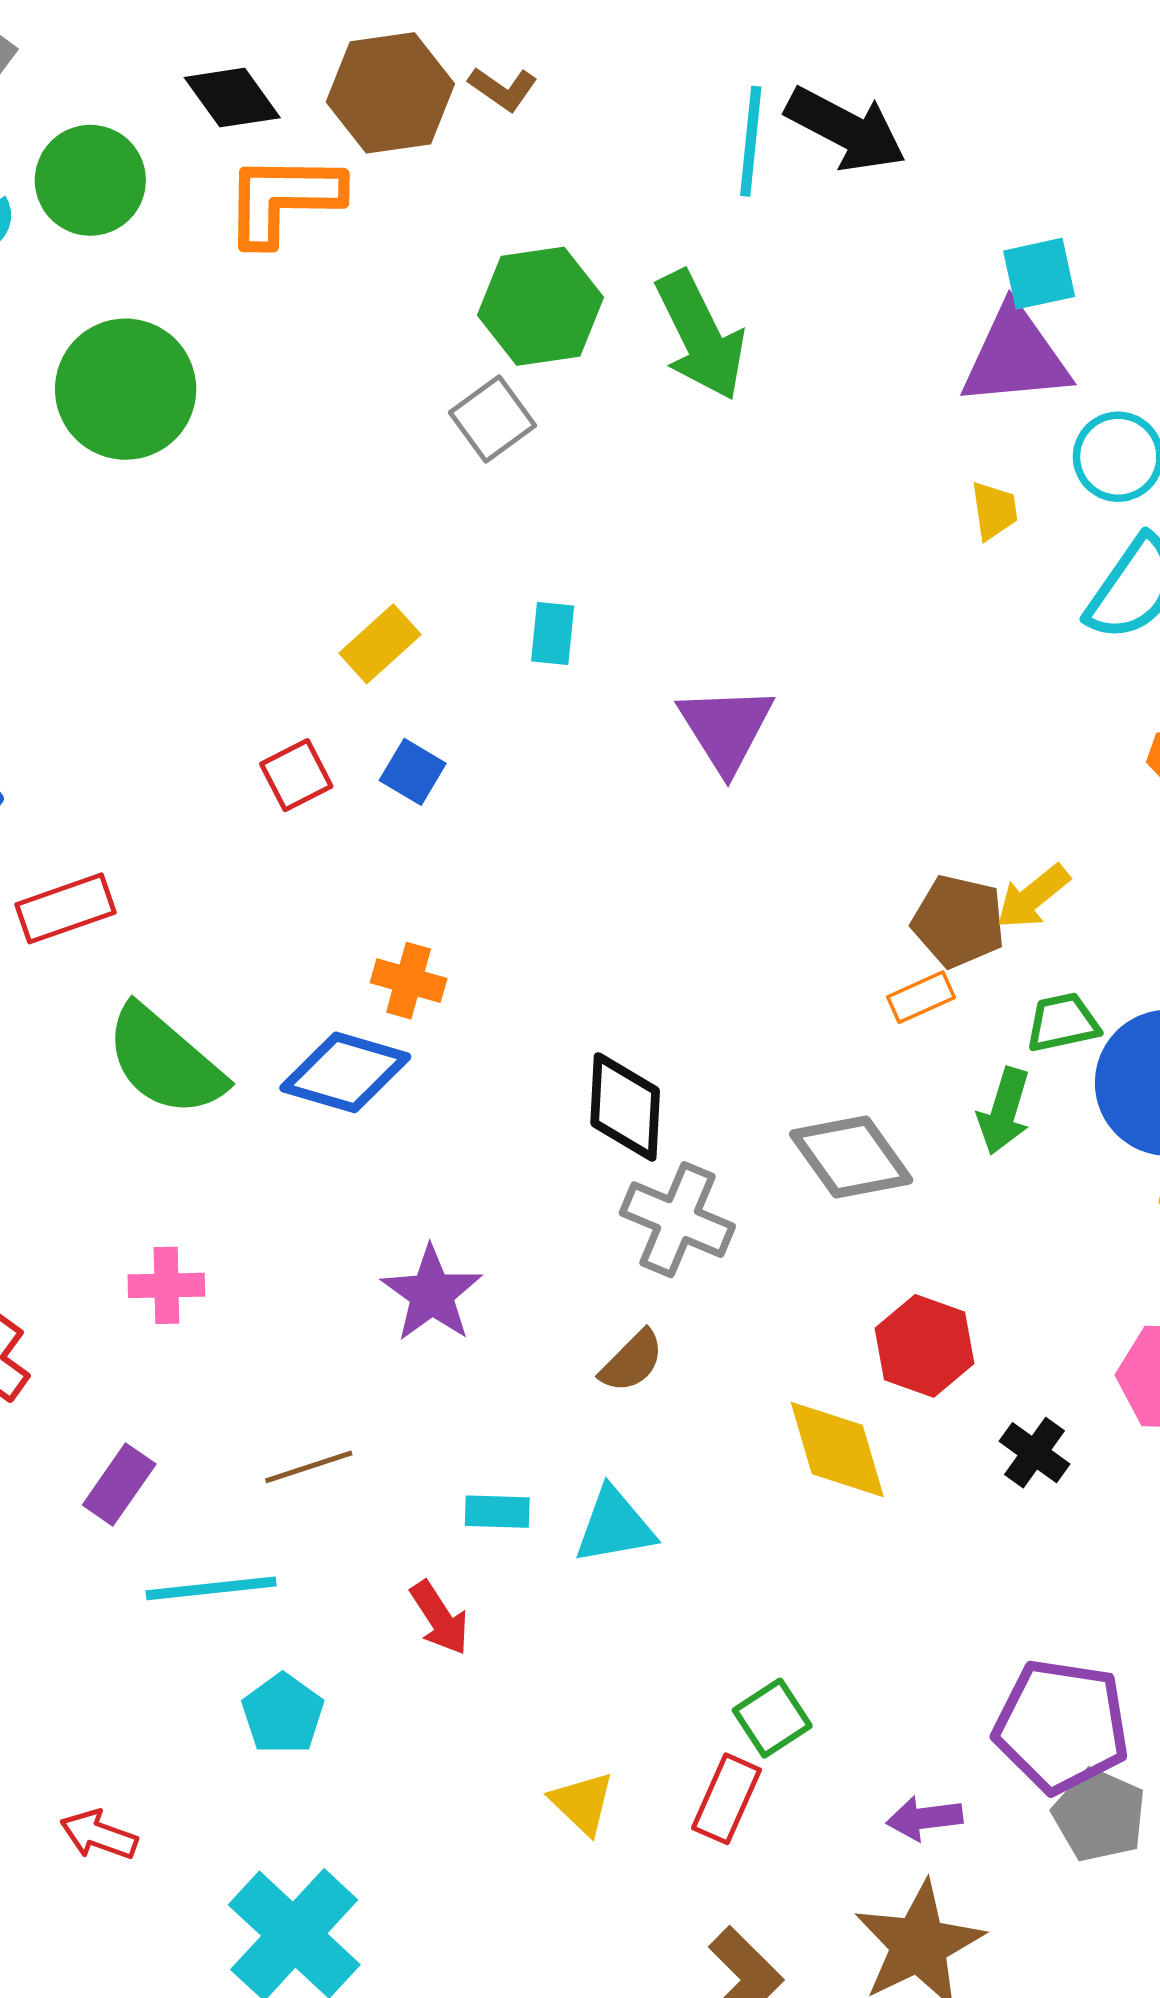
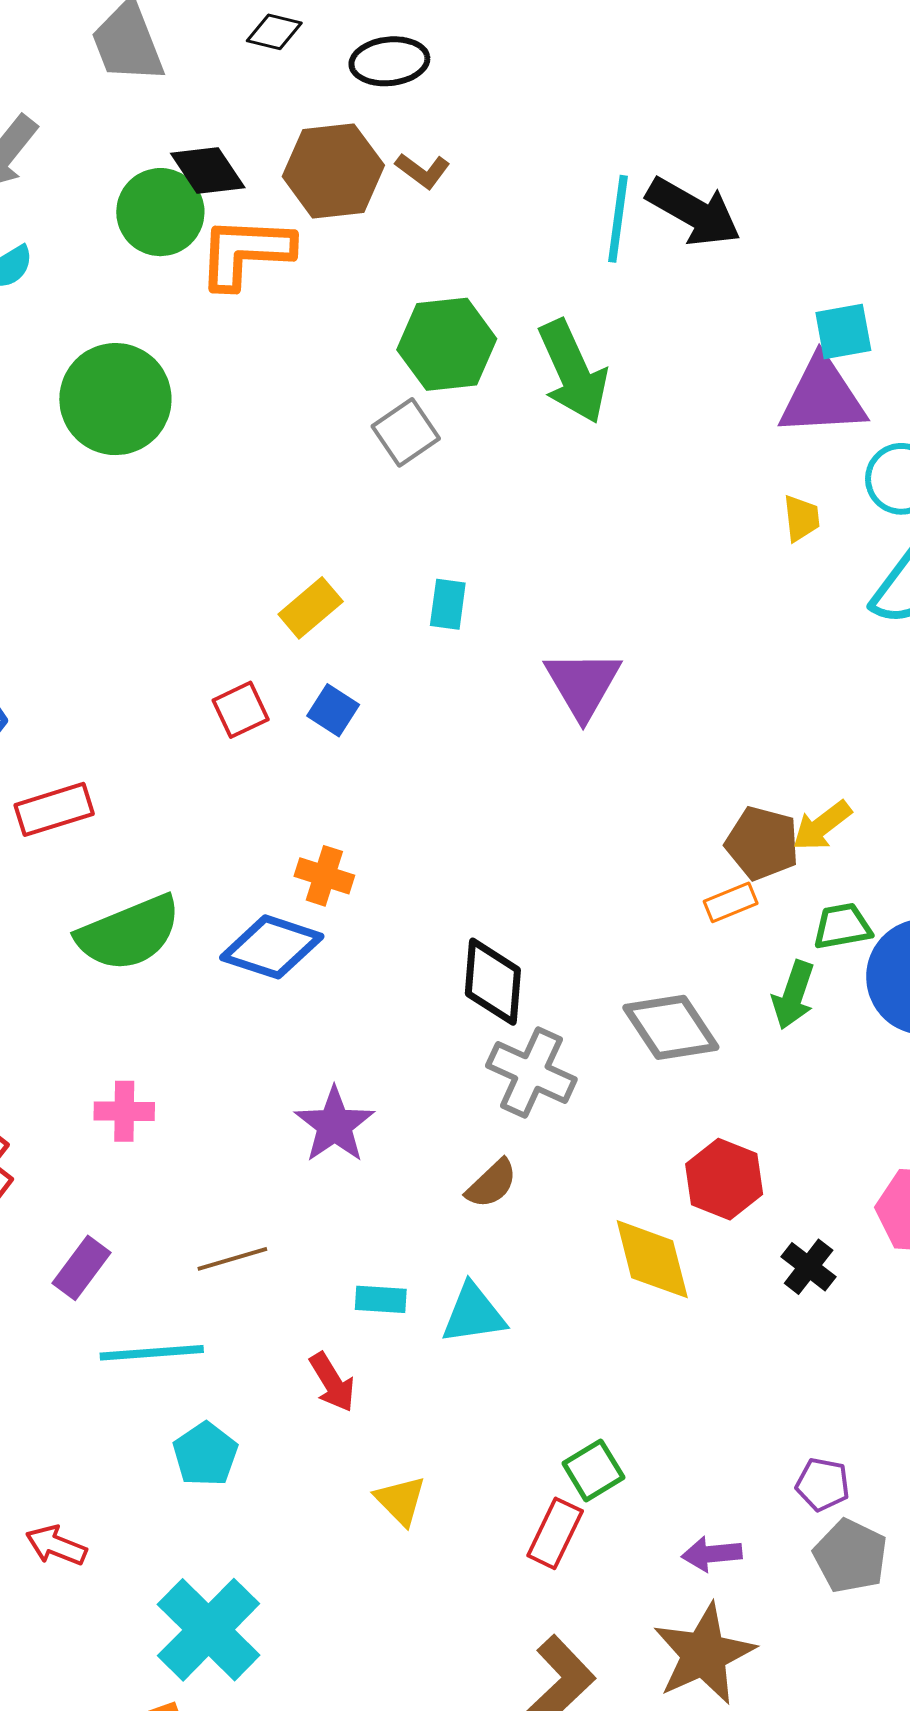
green circle: (90, 180) -> (160, 212), moved
green semicircle: (165, 1061) -> (129, 933), turned -65
purple pentagon: (1061, 1726) -> (823, 1484), size x0.5
yellow triangle: (582, 1803) -> (400, 1500), moved

